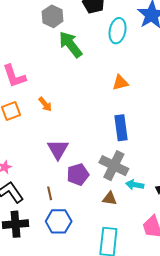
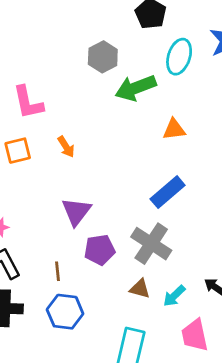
gray hexagon: (53, 16) -> (103, 57), moved
green arrow: (70, 44) -> (136, 88), moved, turned -80
blue rectangle: (121, 128) -> (168, 192), turned 50
cyan arrow: (135, 185) -> (174, 296), moved, turned -60

